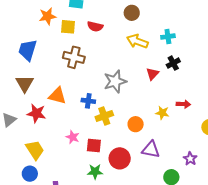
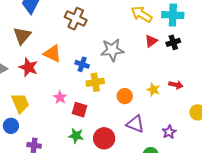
cyan cross: (168, 37) -> (173, 15), size x1.5
red triangle: (152, 74) -> (151, 41), moved
red circle: (120, 158) -> (104, 138), moved
purple star: (190, 159) -> (169, 132), moved

